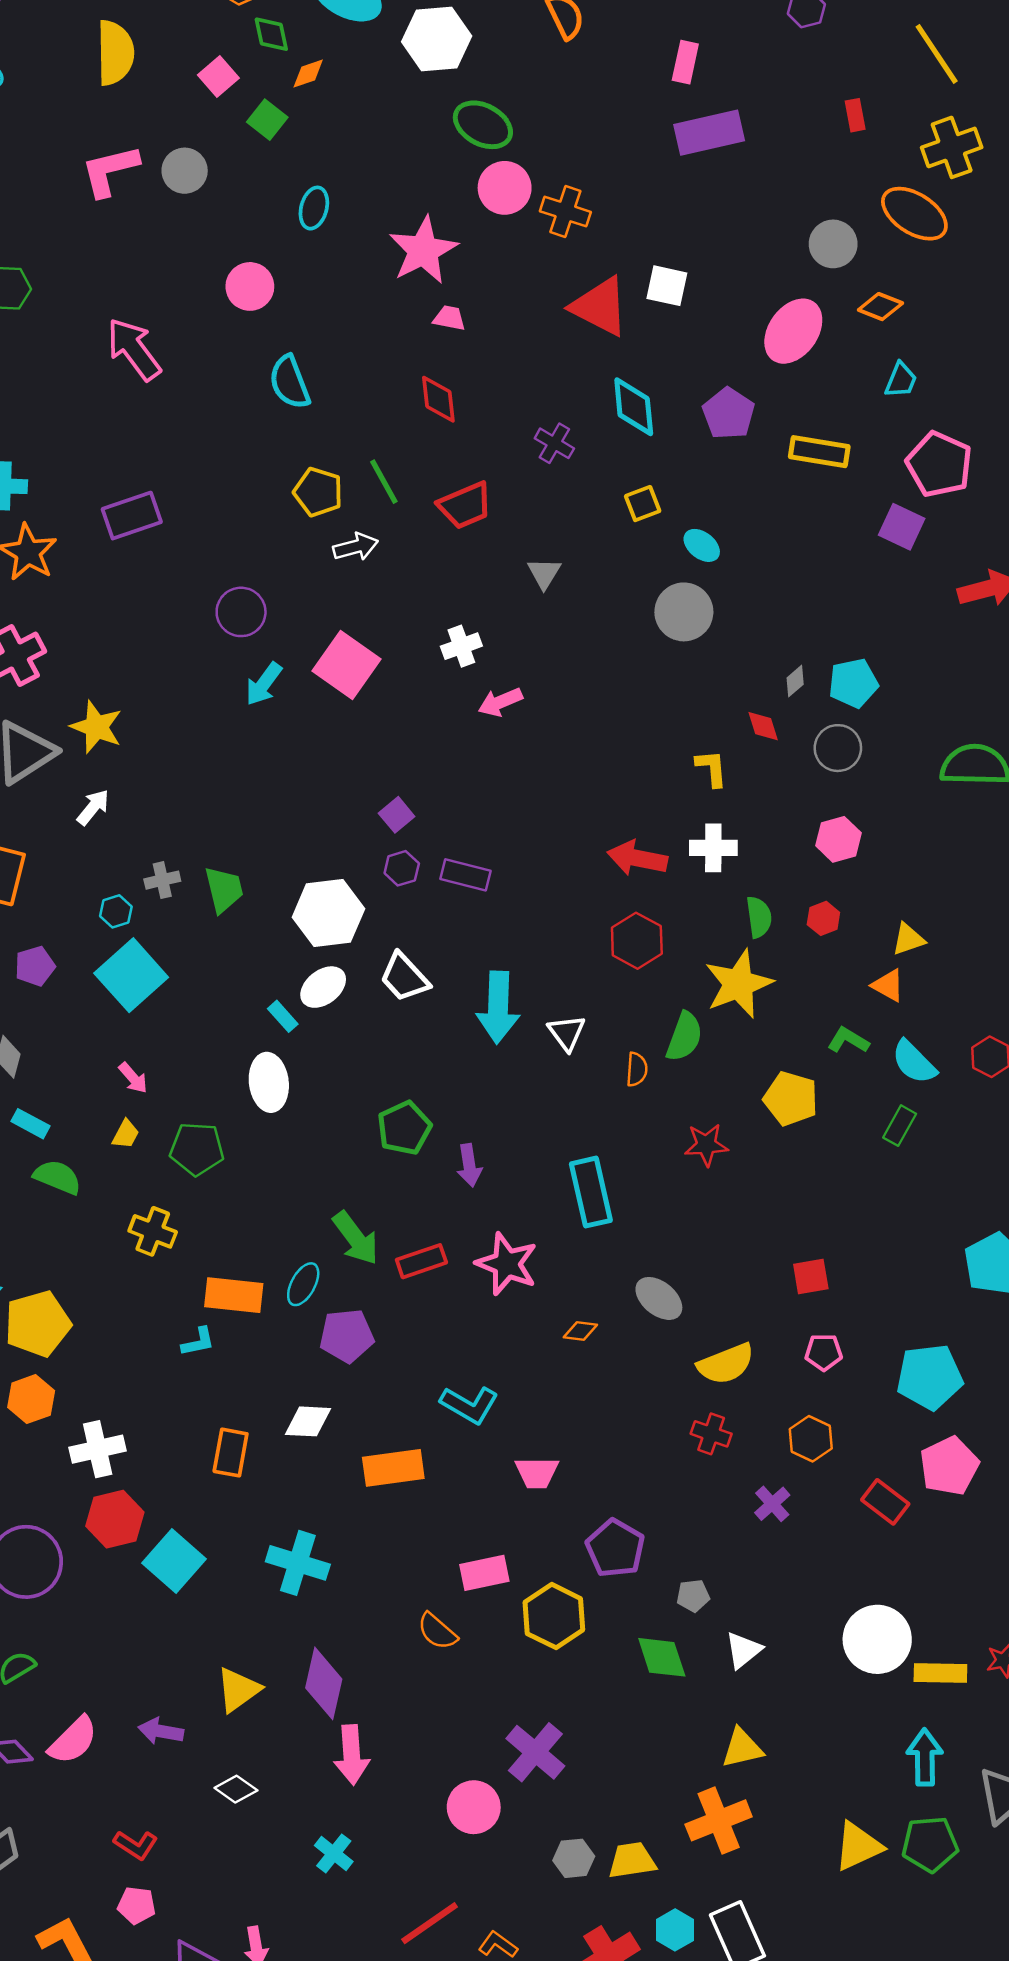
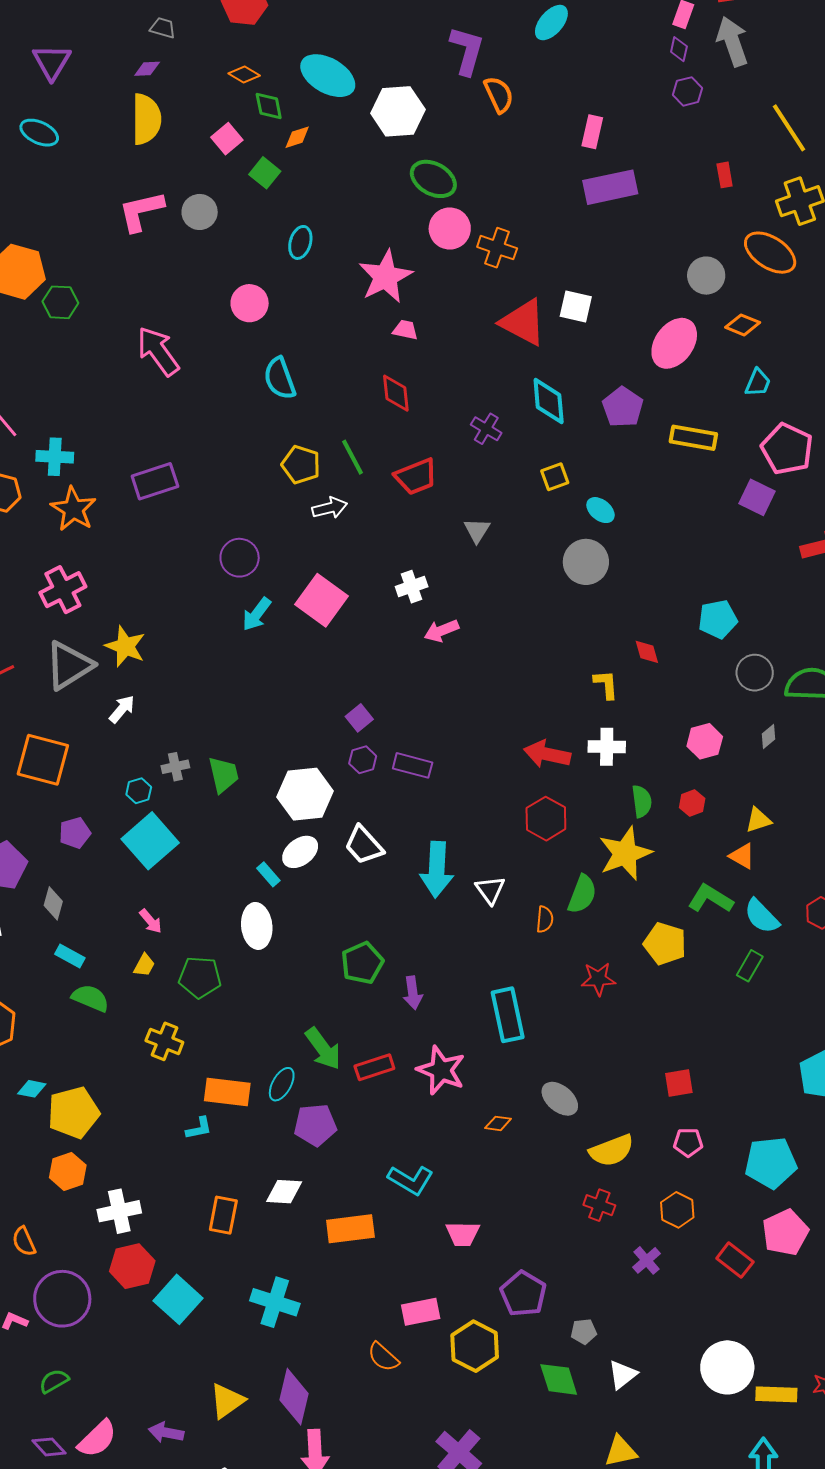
gray diamond: (795, 681) -> (769, 737), moved
gray circle: (838, 748) -> (755, 673), moved
green L-shape: (848, 1040) -> (710, 899), size x1.4

